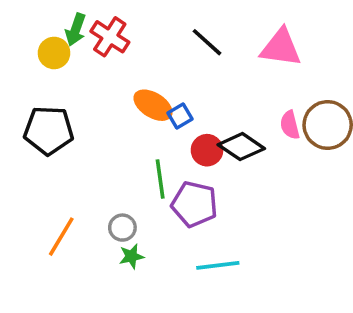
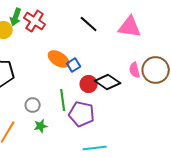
gray circle: (122, 228) -> (33, 105), moved
green star: (131, 256) -> (41, 126), moved

